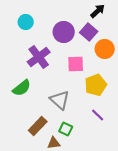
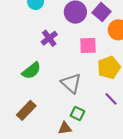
purple cross: (39, 57) -> (49, 38), size x0.7
brown rectangle: (38, 126) -> (26, 110), moved

